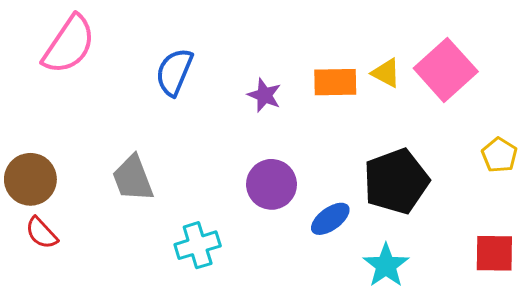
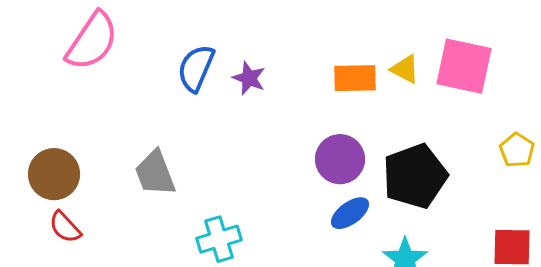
pink square: (446, 70) -> (464, 66), turned -36
purple star: (264, 95) -> (249, 78), moved
purple circle: (272, 184) -> (340, 159), moved

